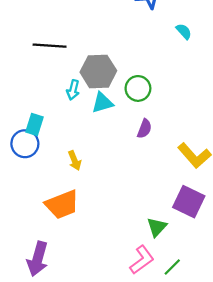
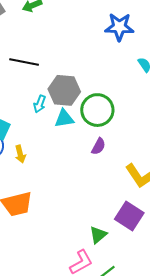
green circle: (138, 88) -> (97, 110), size x1.4
yellow arrow: (75, 161) -> (20, 154), moved

